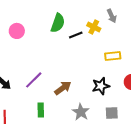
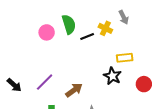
green semicircle: (58, 23) -> (69, 24), turned -36
pink circle: (17, 31) -> (47, 32), moved
black star: (101, 86) -> (112, 76), moved, turned -30

